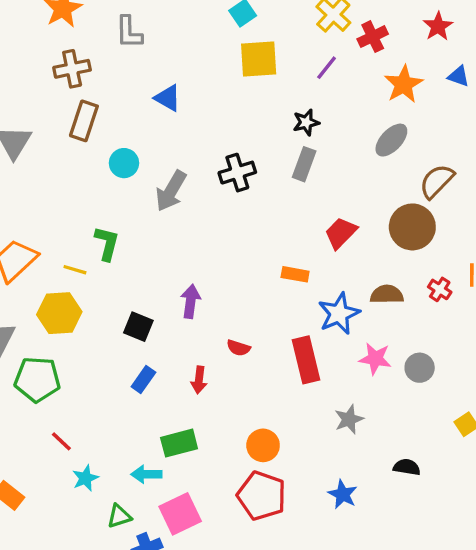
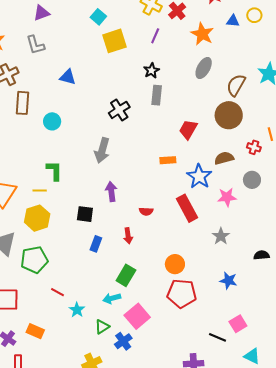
gray arrow: (171, 191) -> (102, 150), moved
gray circle: (420, 368) -> (252, 180), moved
green rectangle: (179, 443) -> (126, 275), turned -30

